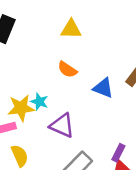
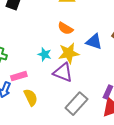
yellow star: (21, 108) -> (69, 53), moved

